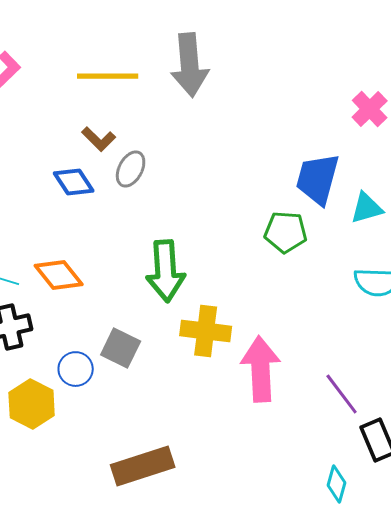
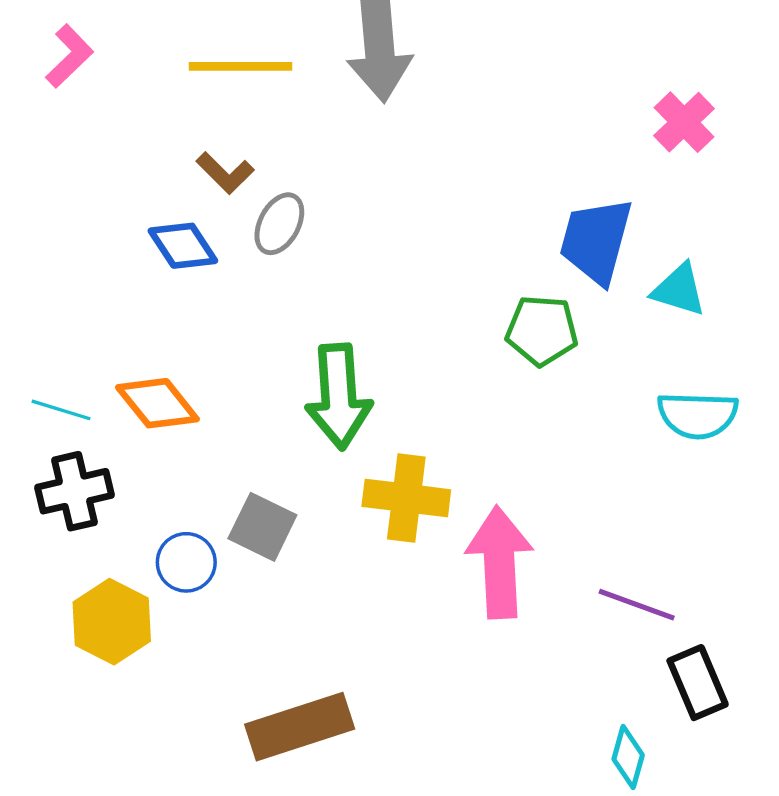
cyan triangle: (367, 208) -> (679, 290), turned 33
purple line: (342, 394) -> (637, 605), turned -33

